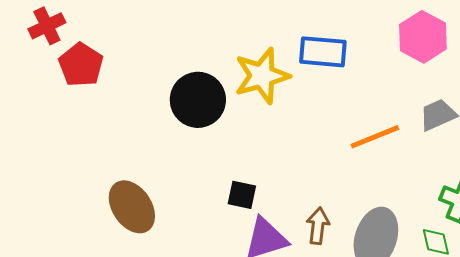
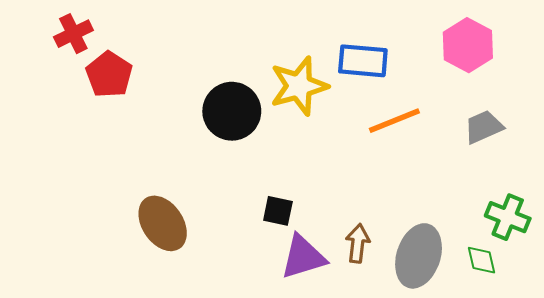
orange line: (375, 137) -> (394, 121), moved

